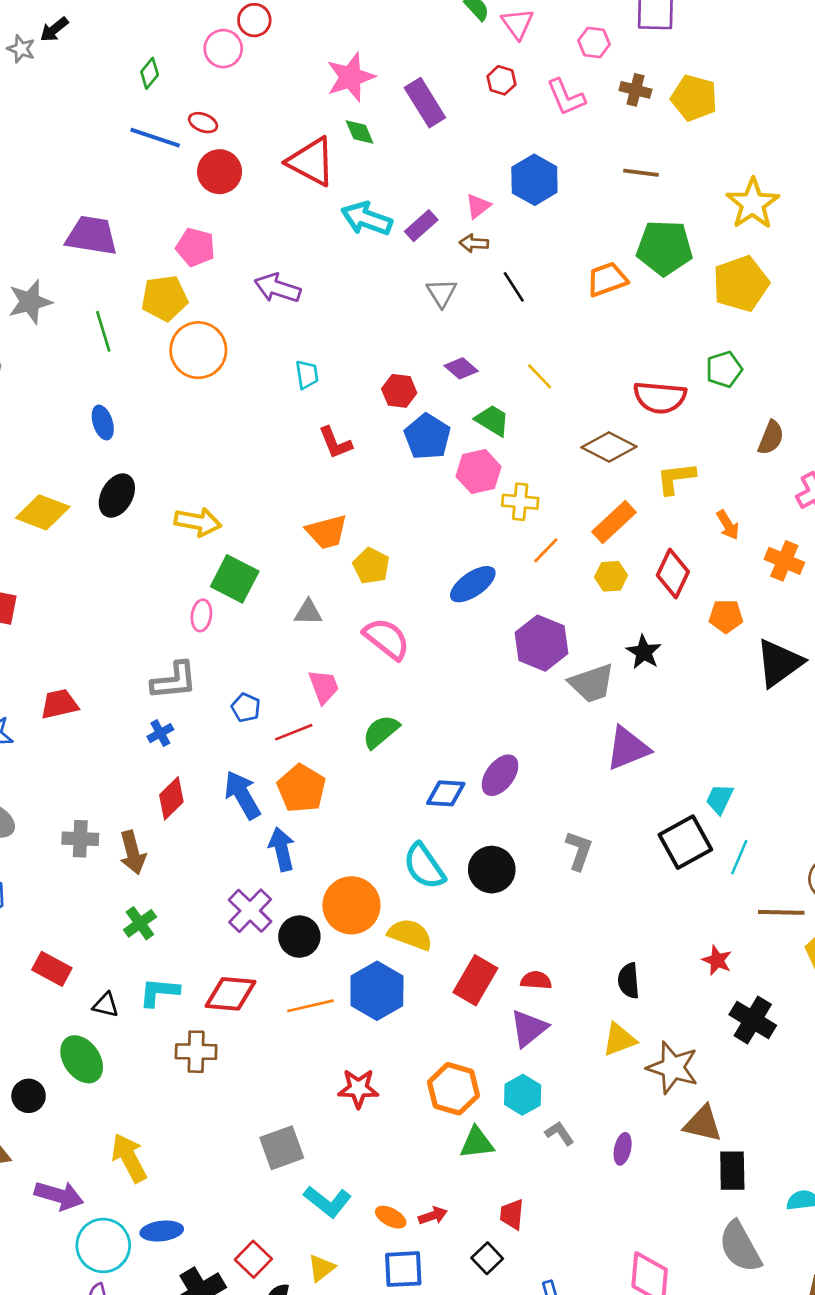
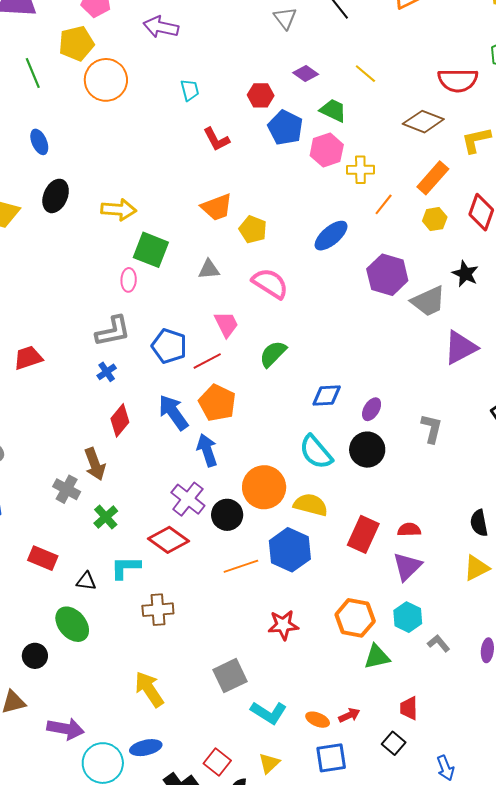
blue pentagon: (246, 708) -> (169, 346), size x1.6
purple ellipse: (500, 775) -> (372, 409), moved, size x0.7
gray cross: (80, 839) -> (67, 489), moved, turned 32
red diamond: (231, 994) -> (168, 540), moved, turned 36
yellow arrow: (129, 1158) -> (149, 689), moved

